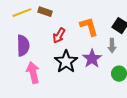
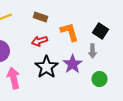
brown rectangle: (45, 12) -> (40, 17), moved
red arrow: (59, 36) -> (39, 41), turned 42

